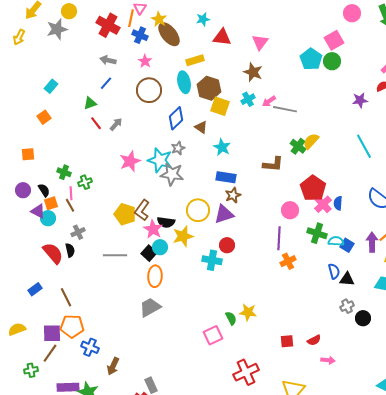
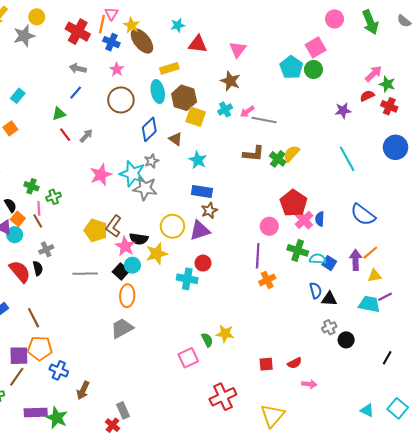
brown L-shape: (273, 164) -> (253, 154), moved
orange square: (51, 203) -> (18, 219), turned -32

